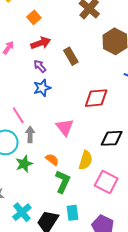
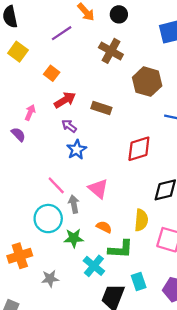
brown rectangle: (71, 56) -> (101, 108), turned -30
pink triangle: (65, 127) -> (98, 189), moved
green star: (24, 164) -> (74, 238), turned 30
green L-shape: (63, 182) -> (121, 249), turned 80
cyan cross: (22, 212) -> (94, 266), moved

